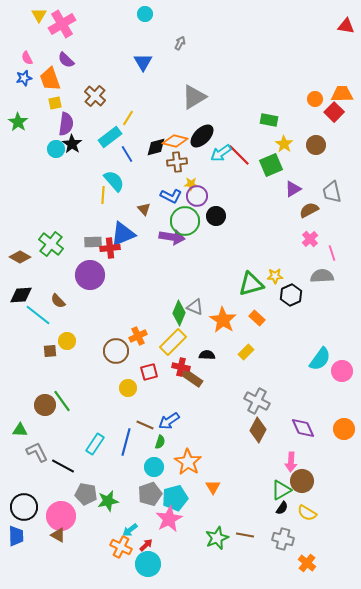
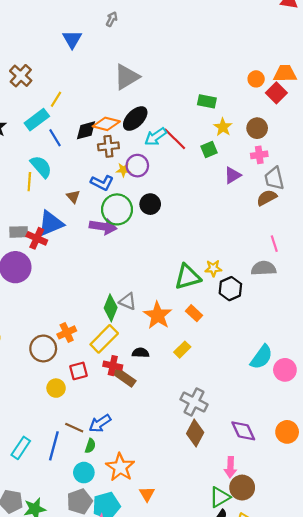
green square: (271, 165) -> (209, 150), size x0.7
purple circle: (197, 196) -> (137, 166), moved
brown semicircle: (309, 210) -> (267, 198), moved
pink cross: (310, 239) -> (259, 155), moved, turned 35
red cross: (110, 248) -> (37, 238), turned 30

